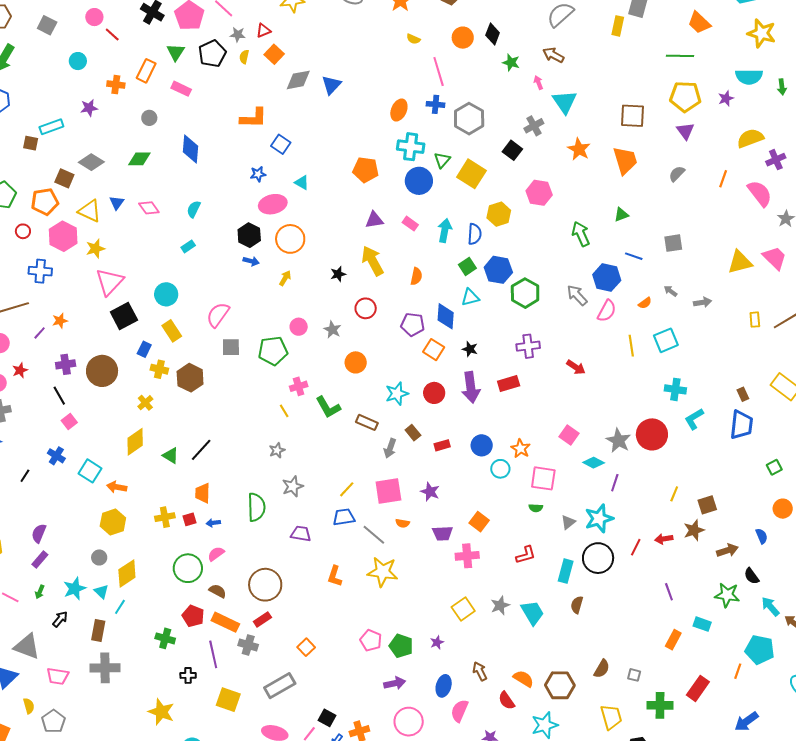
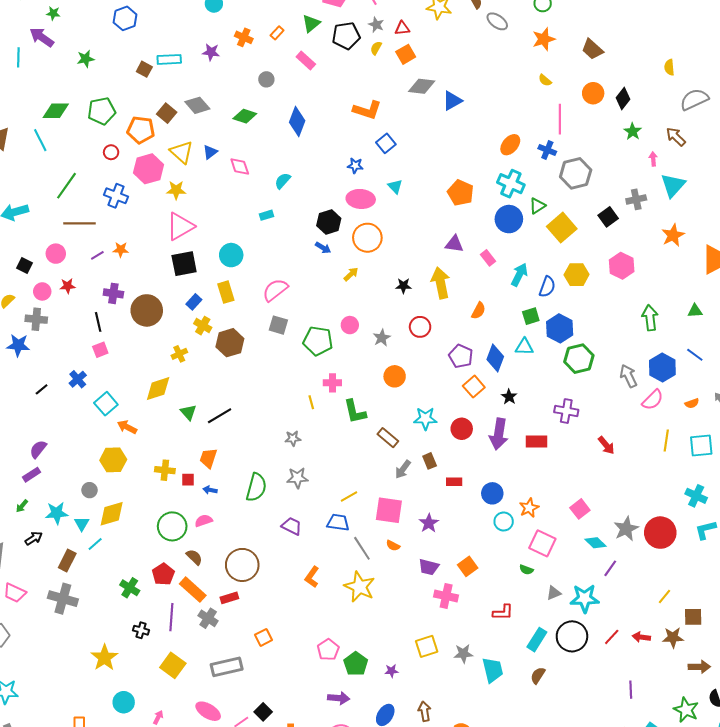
orange rectangle: (146, 71) -> (277, 33), size x0.6

